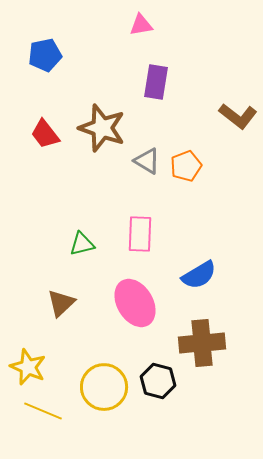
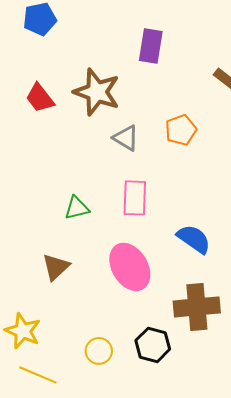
gray triangle: (147, 161) -> (126, 138), moved
blue semicircle: (199, 275) -> (194, 239), turned -114
yellow circle: (104, 387) -> (99, 351), size x0.6

